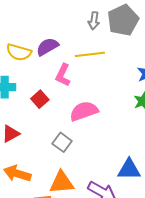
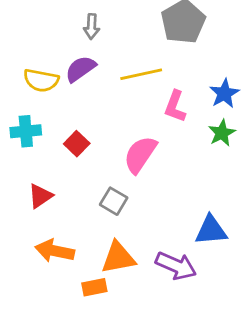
gray arrow: (94, 21) -> (92, 27), moved
pink L-shape: (63, 75) -> (175, 106), moved
pink semicircle: (84, 111) -> (140, 155), turned -32

